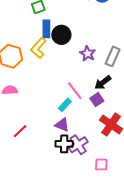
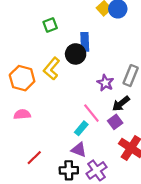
blue rectangle: (46, 29) -> (85, 42), moved
purple star: (88, 54) -> (105, 83), moved
black cross: (64, 144) -> (69, 170), moved

